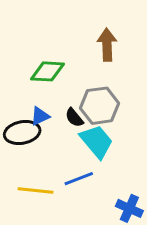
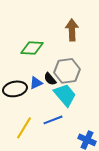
blue triangle: (40, 116) -> (36, 83), moved
yellow line: (36, 191) -> (24, 128), turned -65

